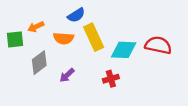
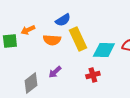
gray diamond: (39, 63) -> (31, 83), moved

